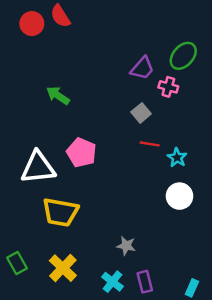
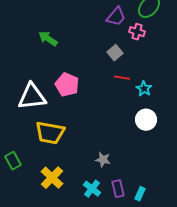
green rectangle: (17, 263) -> (13, 161), moved
cyan rectangle: (192, 288) -> (140, 194), moved

